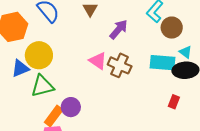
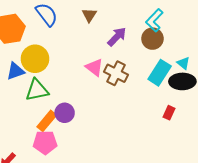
brown circle: (172, 28) -> (152, 39), moved
cyan rectangle: (162, 63) -> (160, 73), turned -65

